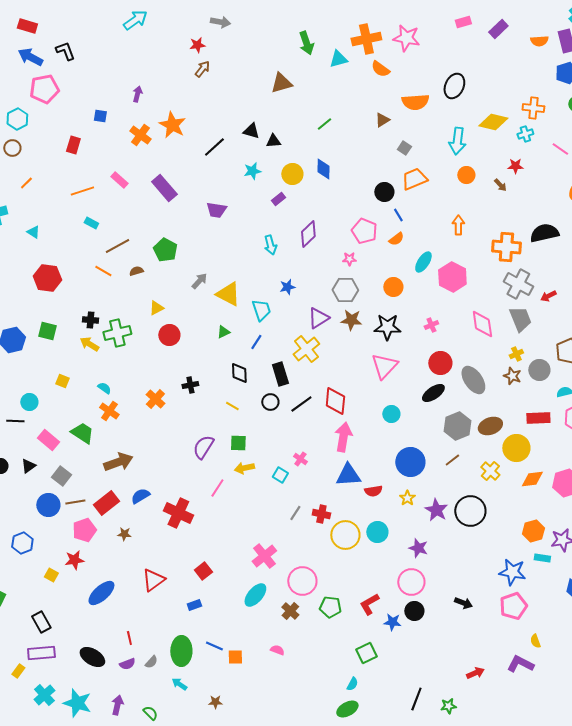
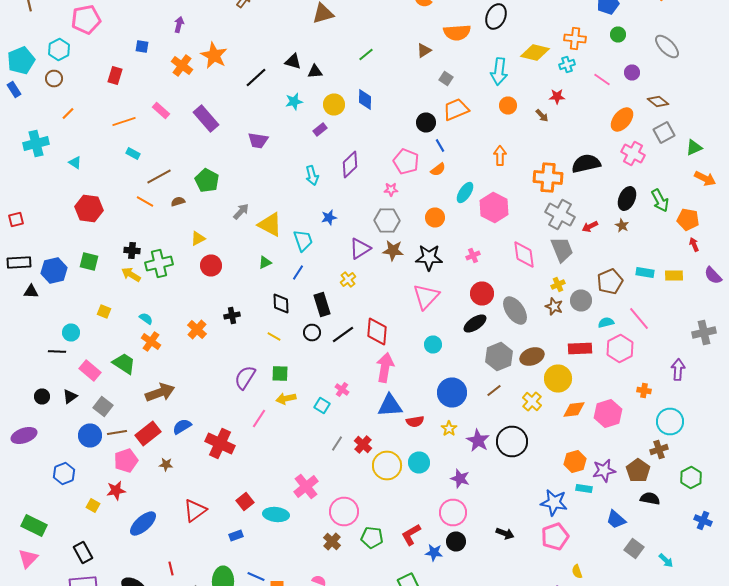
yellow cross: (306, 349) -> (348, 280), size x0.6
red cross: (321, 514) -> (363, 444), turned 30
cyan ellipse: (255, 595) -> (276, 514), moved, turned 55

